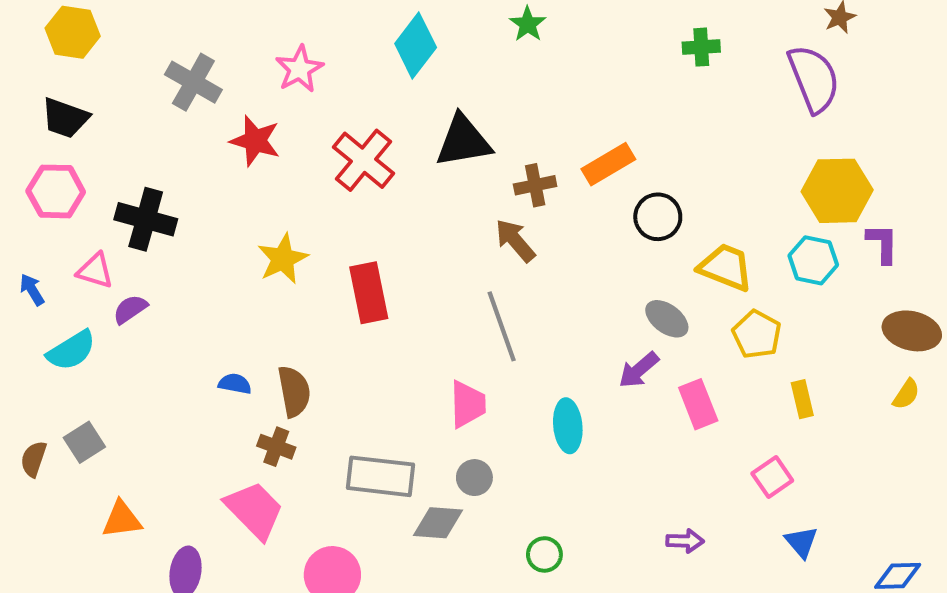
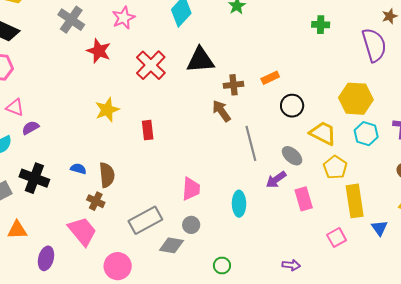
orange rectangle: (608, 164) -> (270, 78), size x0.7
yellow hexagon: (837, 191) -> (356, 99), moved
black cross: (146, 219) -> (34, 178), moved
red rectangle: (369, 293) -> (148, 130), size x0.7
gray line: (502, 326) -> (251, 143), moved
yellow rectangle: (802, 399) -> (355, 201), size x1.8
gray rectangle: (381, 476) -> (145, 220), turned -40
blue triangle: (801, 542) -> (380, 228), moved

